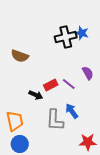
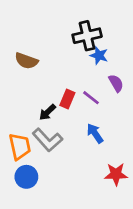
blue star: (82, 33) -> (99, 55), moved
red rectangle: (51, 85) -> (67, 99), turned -40
black arrow: (36, 95) -> (47, 112), turned 112
gray L-shape: (55, 120) -> (47, 140), moved, turned -45

